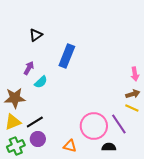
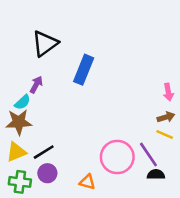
black triangle: (36, 35) -> (45, 43), size x1.6
cyan semicircle: (41, 82) -> (22, 102), moved
green cross: (16, 146) -> (20, 182), turned 30
black semicircle: (109, 147) -> (156, 174), moved

